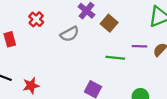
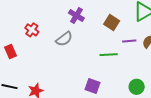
brown square: (109, 23) -> (112, 22), moved

